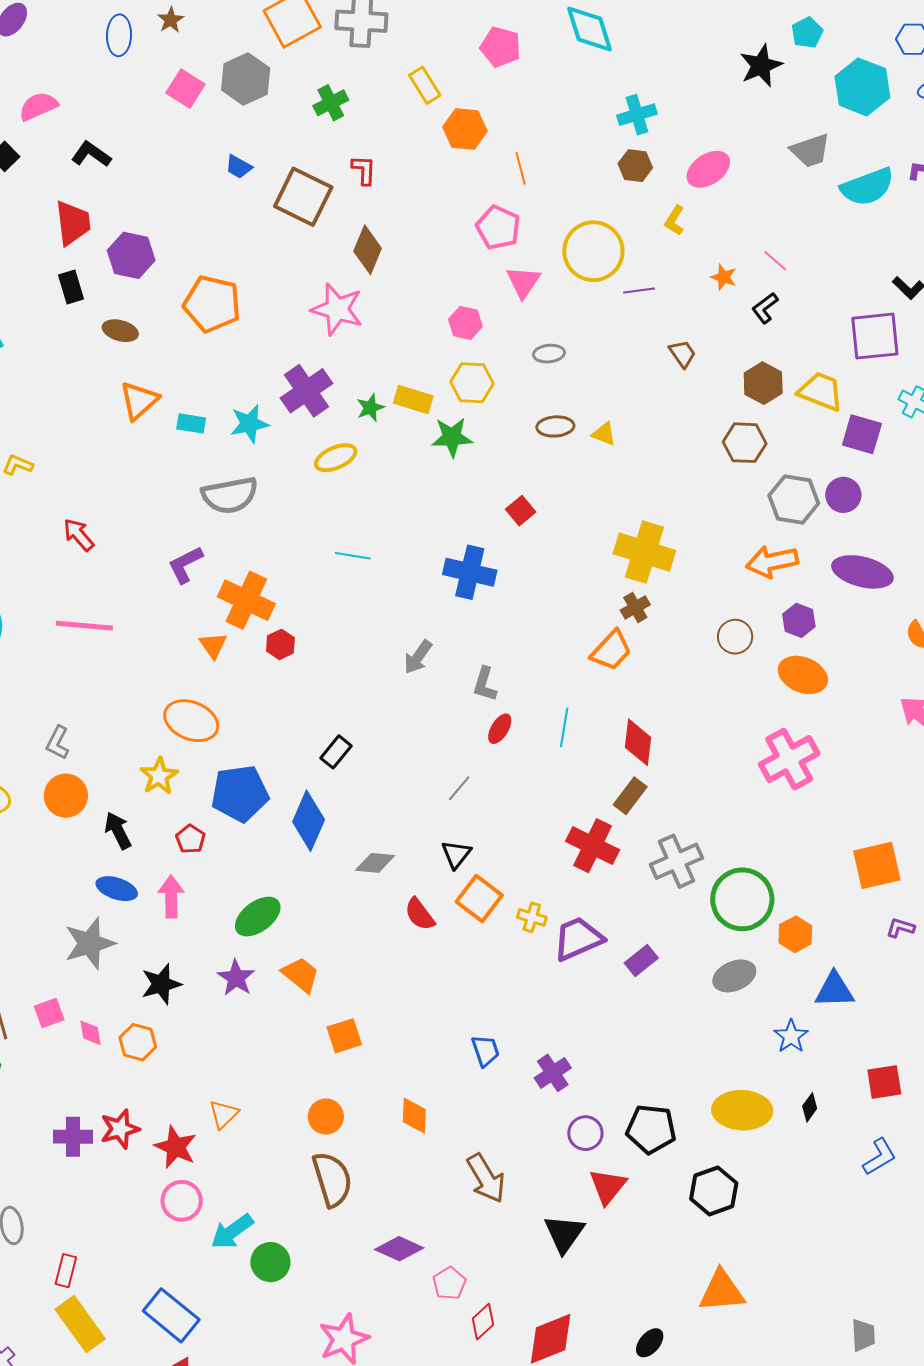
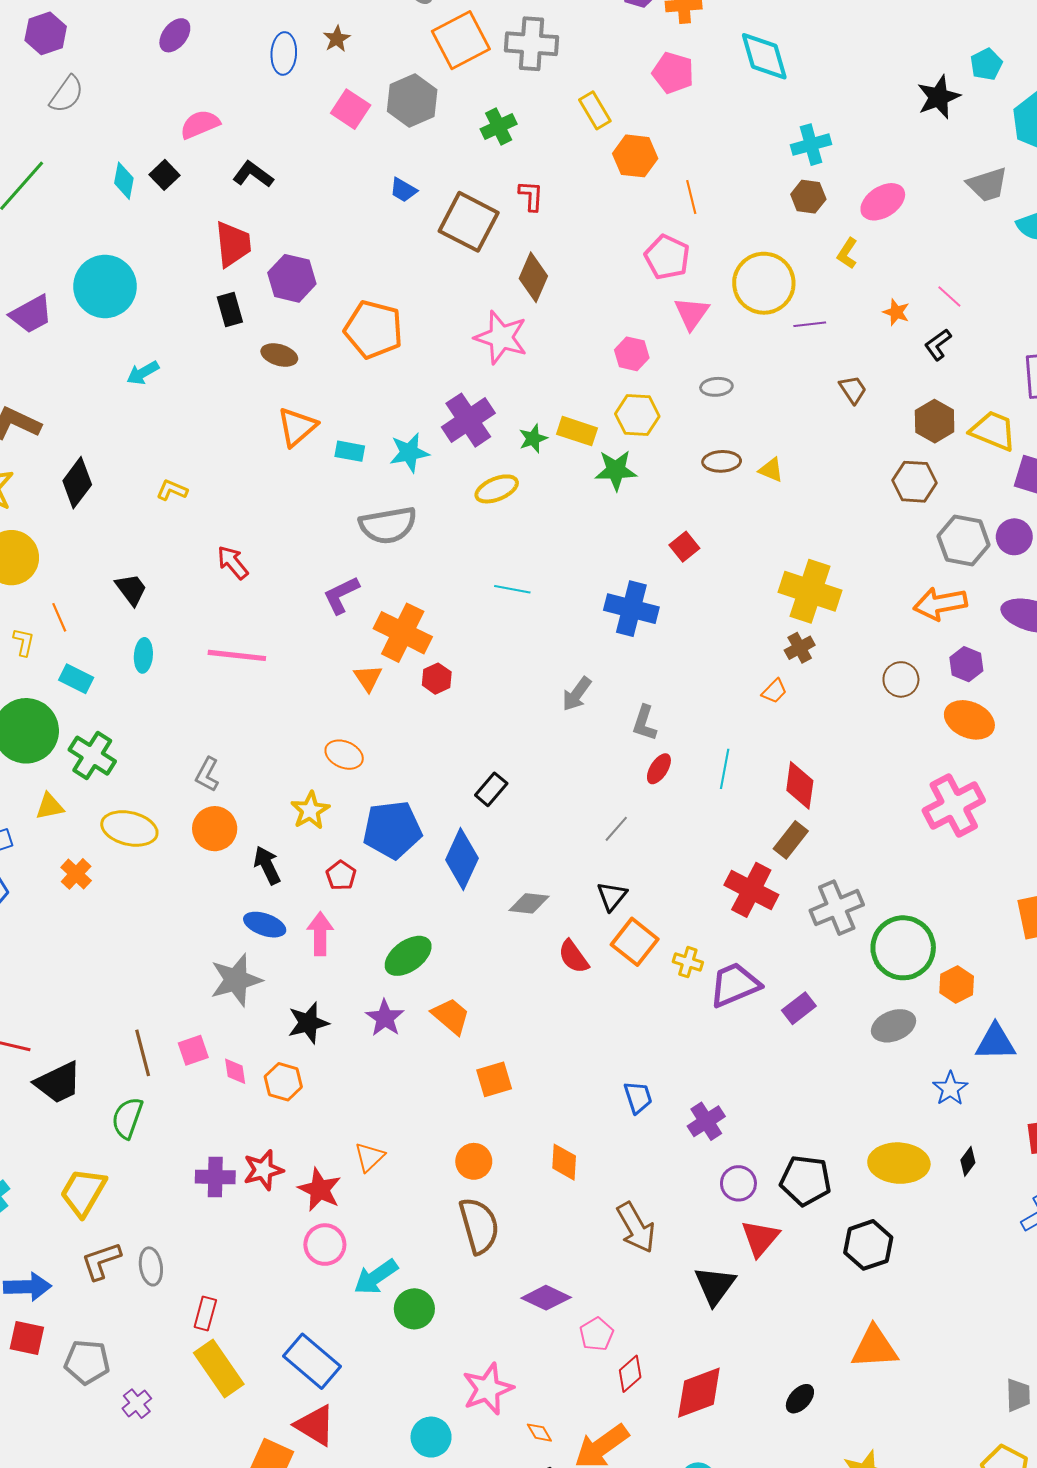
orange trapezoid: (611, 650) -> (774, 691), size x0.6
orange ellipse: (191, 721) -> (344, 755), size x0.7

